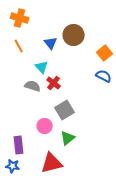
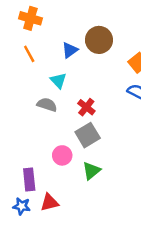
blue triangle: (51, 43) -> (70, 50), turned 32
red cross: (54, 83) -> (86, 107), moved
red triangle: (52, 163) -> (49, 202), moved, size x0.7

